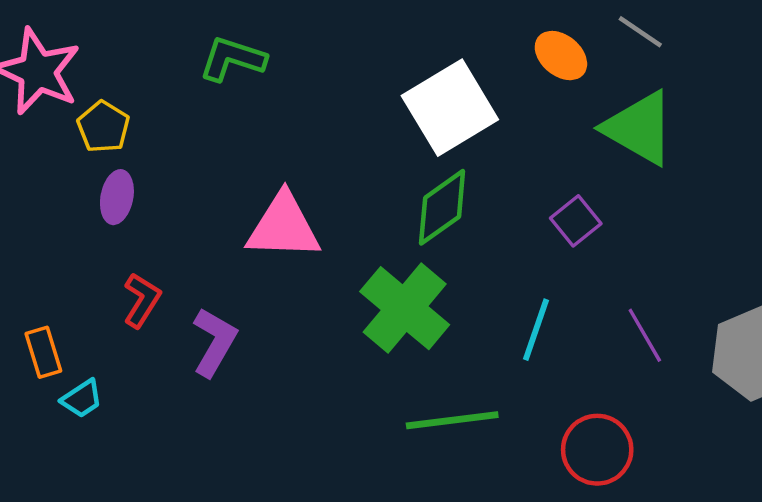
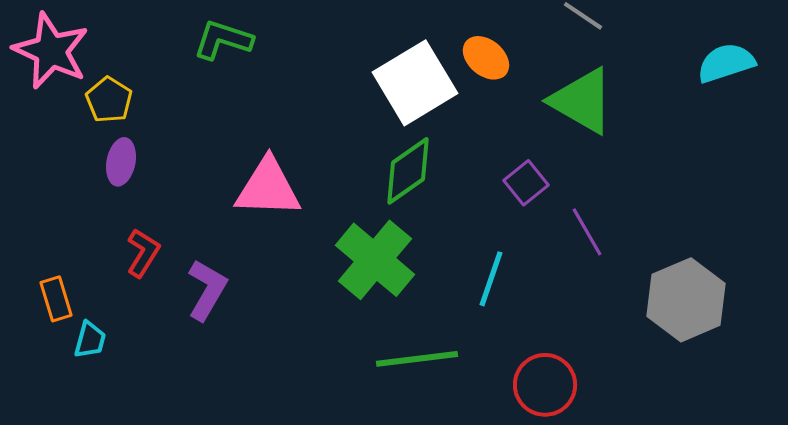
orange ellipse: (561, 56) -> (486, 58), moved
purple line: (645, 335) -> (587, 232), moved
cyan trapezoid: (82, 399) -> (90, 340), turned -42

